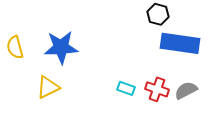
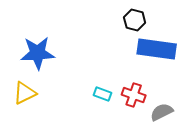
gray semicircle: (186, 90) -> (162, 112), moved

